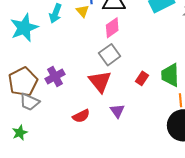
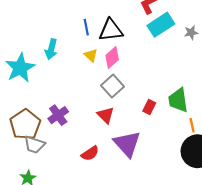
yellow triangle: (83, 11) -> (91, 55), moved
red triangle: (100, 81) -> (106, 115), size x0.7
purple triangle: (117, 111) -> (127, 144), size x1.8

